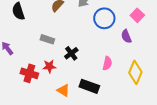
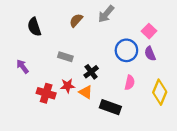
pink square: (137, 15) -> (149, 31), moved
blue circle: (104, 18) -> (126, 50), moved
orange triangle: (63, 90) -> (86, 92), moved

